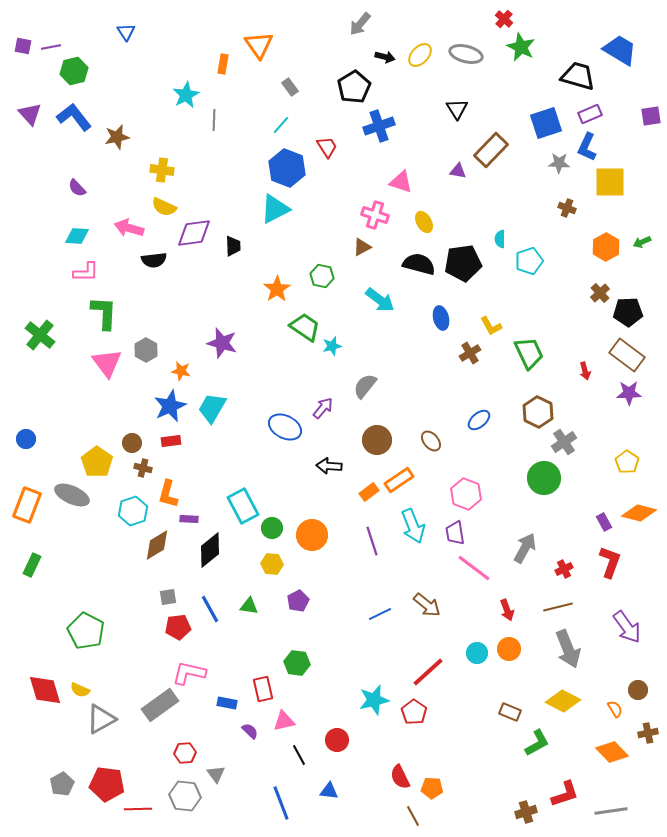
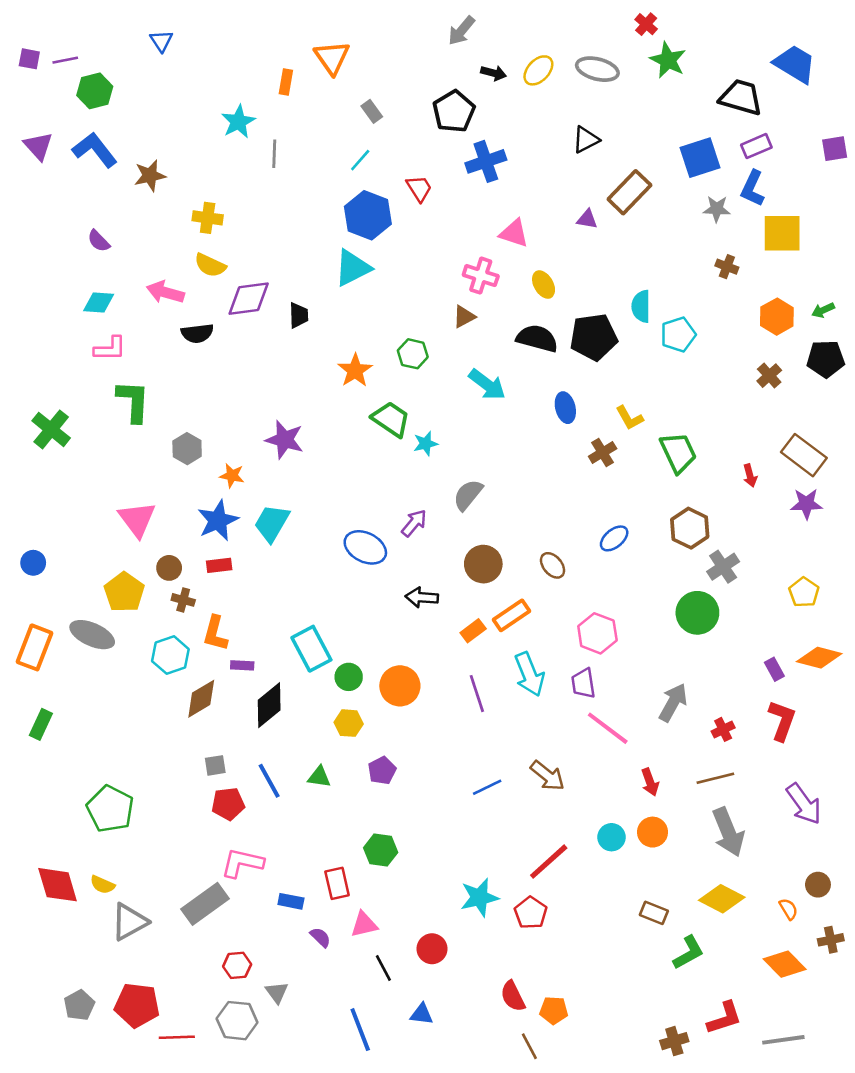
black triangle: (457, 109) -> (586, 140), turned 35
cyan semicircle: (500, 239) -> (641, 306), size x1.4
black pentagon: (628, 312) -> (826, 359), moved
pink triangle: (107, 363) -> (137, 519), moved

